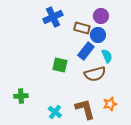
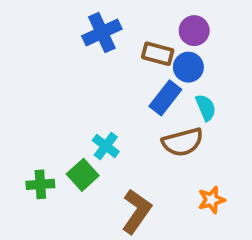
green square: (60, 65) -> (83, 175), moved, turned 35
brown L-shape: (85, 109) -> (136, 211), moved, turned 50
cyan cross: (55, 112) -> (106, 146), moved

